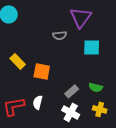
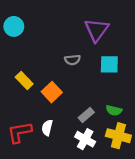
gray semicircle: (60, 35) -> (72, 60), moved
orange square: (42, 71) -> (52, 92), turned 36
yellow cross: (100, 109) -> (118, 136), size x1.5

